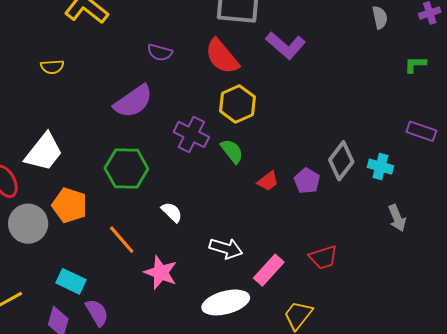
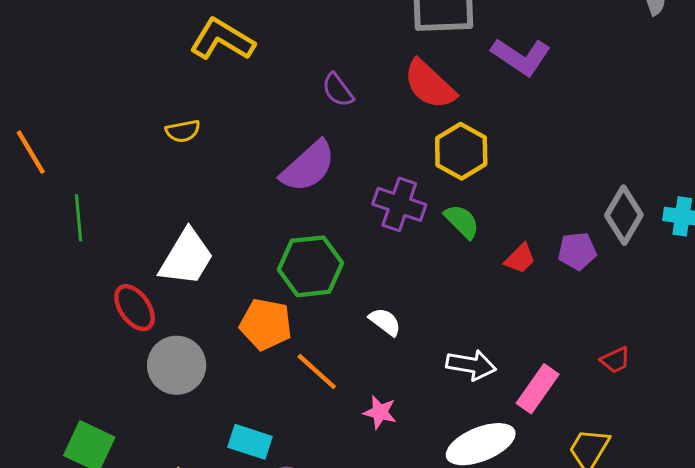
purple semicircle: (160, 52) -> (338, 90), turned 45
purple pentagon: (307, 181) -> (577, 251), turned -30
orange pentagon: (70, 205) -> (266, 324), moved
red trapezoid: (323, 257) -> (615, 360), size x0.7
pink star: (161, 273) -> (380, 412), size x0.7

